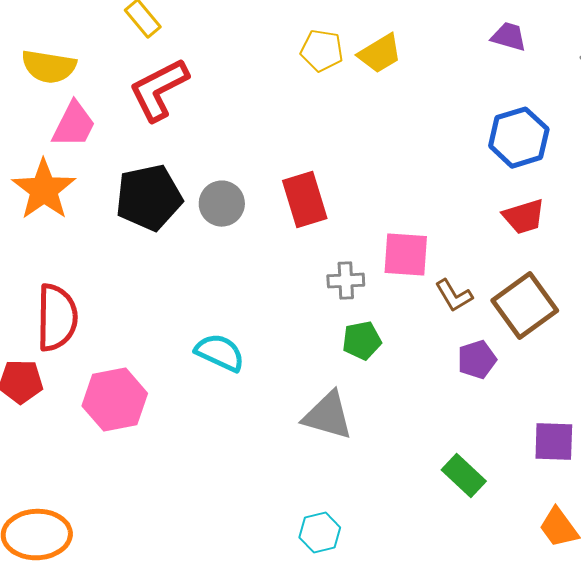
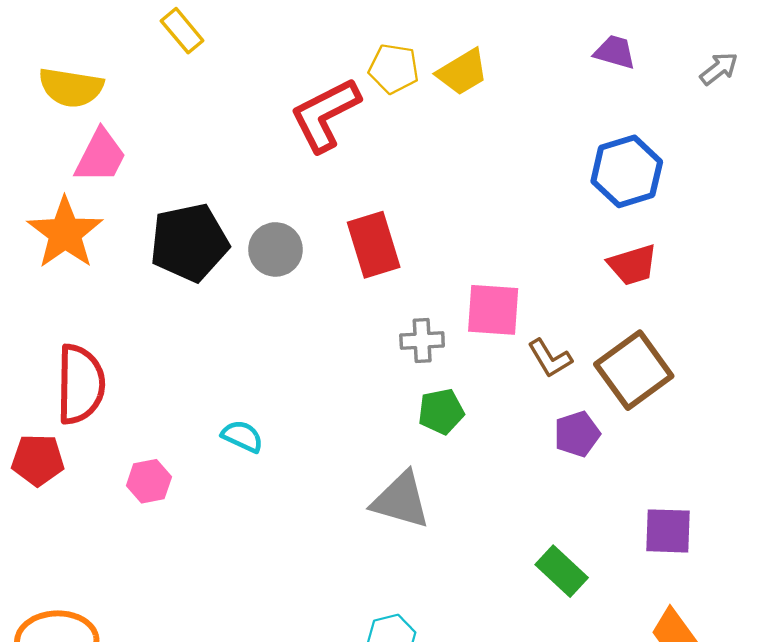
red L-shape: (159, 90) -> (325, 115), moved
cyan semicircle: (220, 353) -> (242, 436), moved, size x0.7
pink hexagon: (115, 400) -> (149, 481), size x0.6

